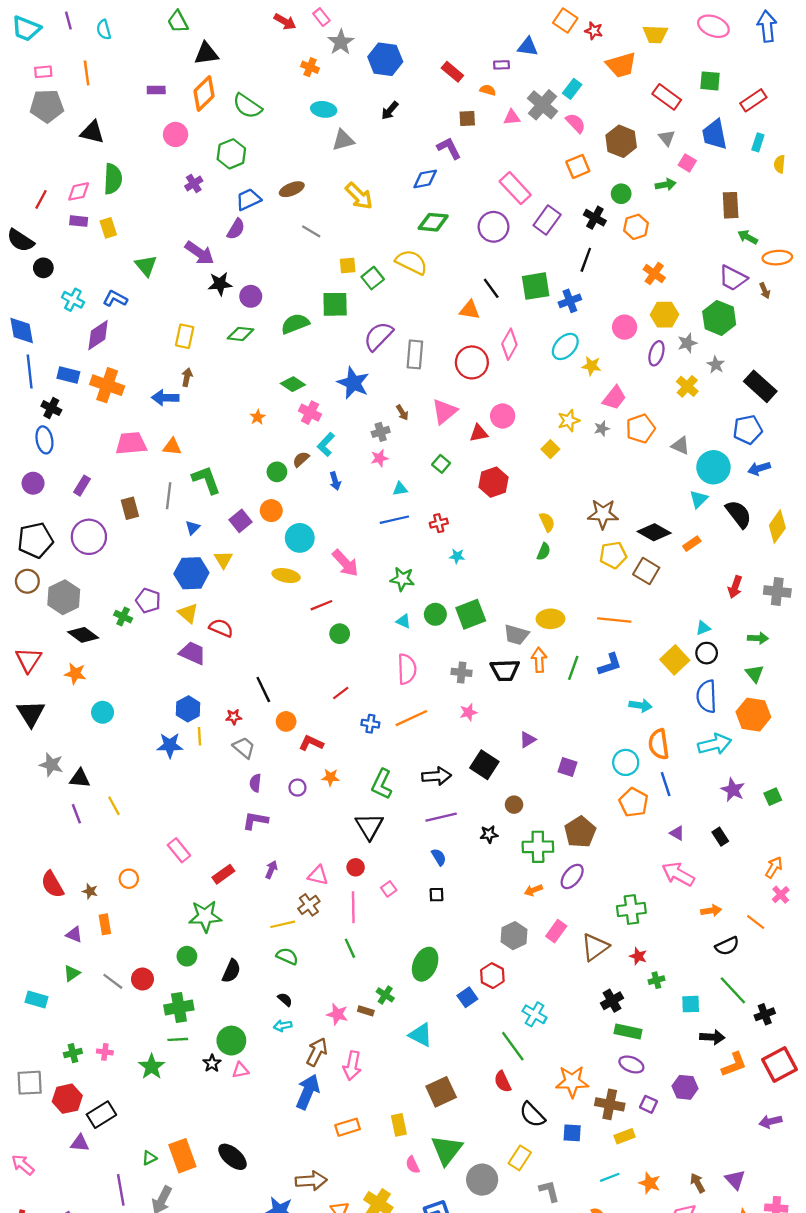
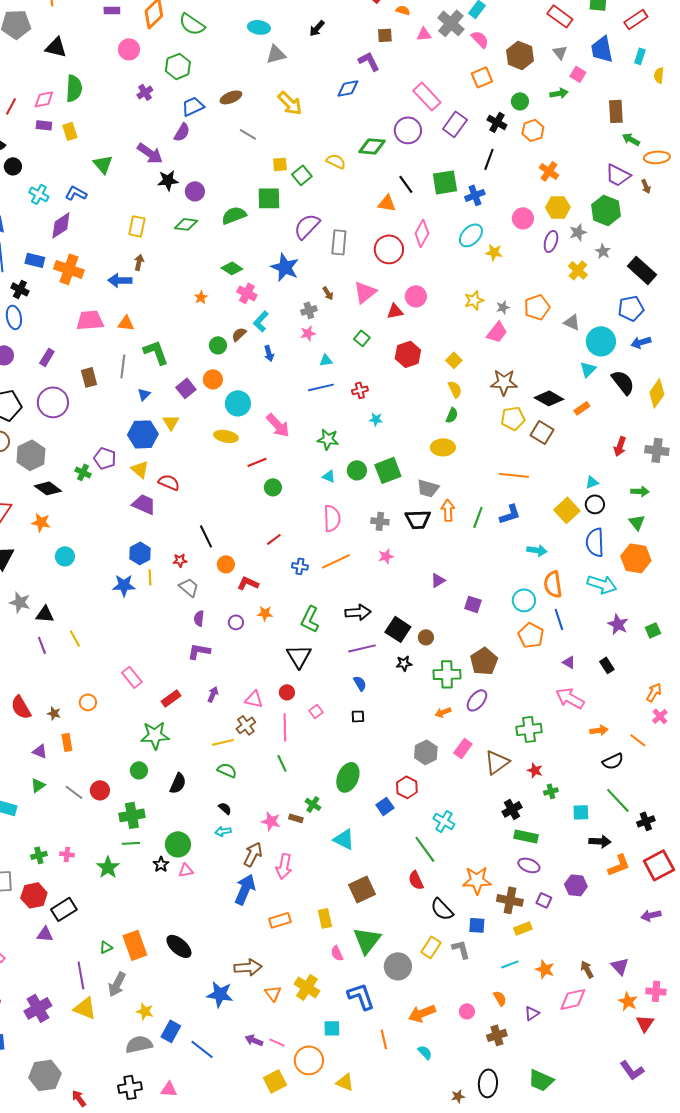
green diamond: (433, 222) -> (372, 146), moved
yellow semicircle: (411, 262) -> (336, 161), size x0.7
pink trapezoid: (614, 398) -> (497, 332), moved
yellow square: (550, 449) -> (454, 360), moved
yellow ellipse: (550, 619) -> (443, 447), moved
cyan arrow: (715, 744) -> (602, 584), turned 32
black square: (484, 765) -> (398, 629), moved
gray L-shape: (549, 1191) -> (461, 949), moved

